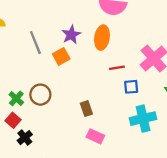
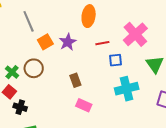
purple star: (71, 35) -> (68, 42), moved
orange square: (61, 56) -> (45, 42), moved
black cross: (25, 138) -> (20, 107), turned -32

